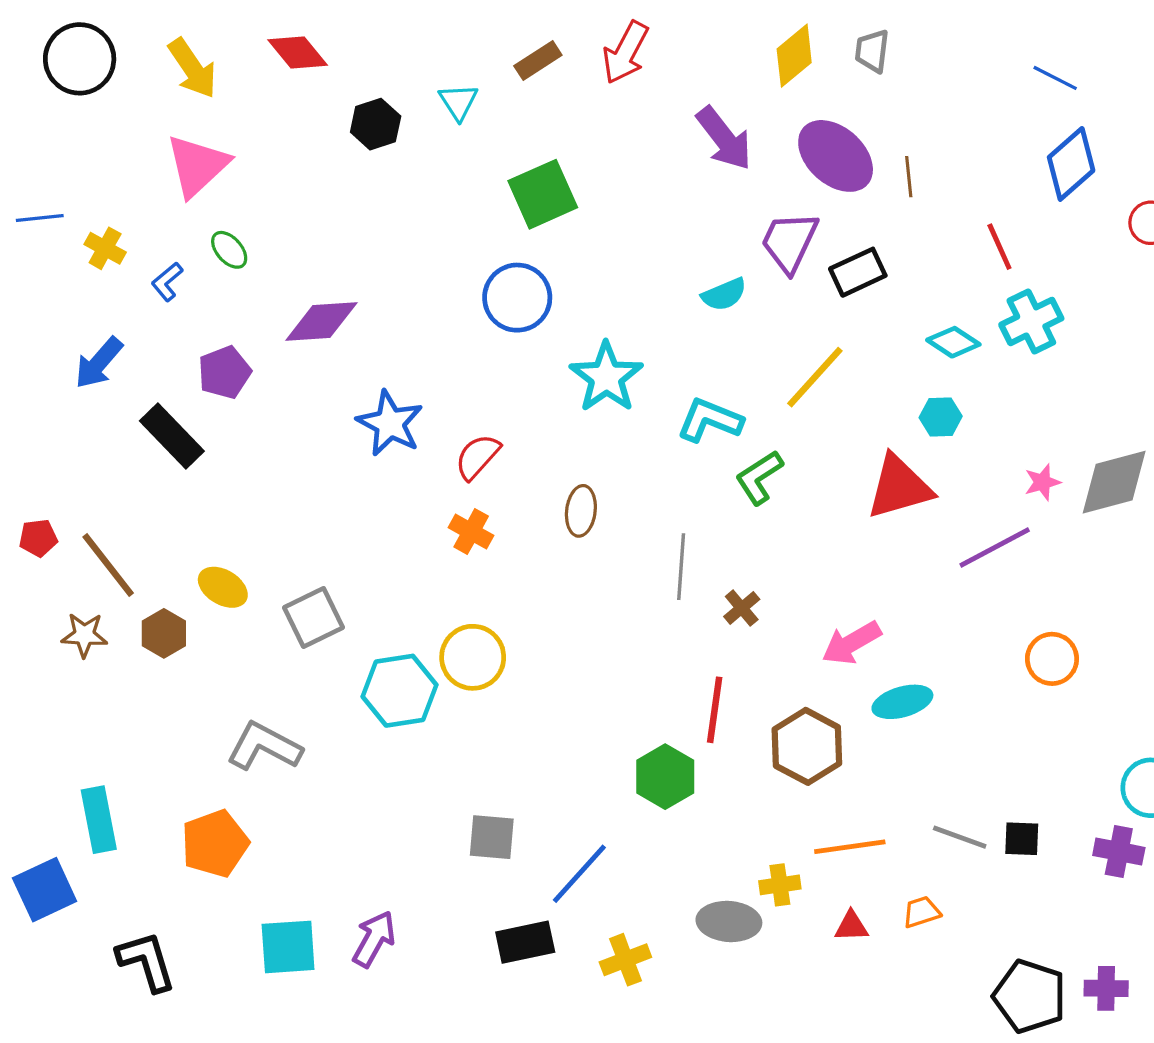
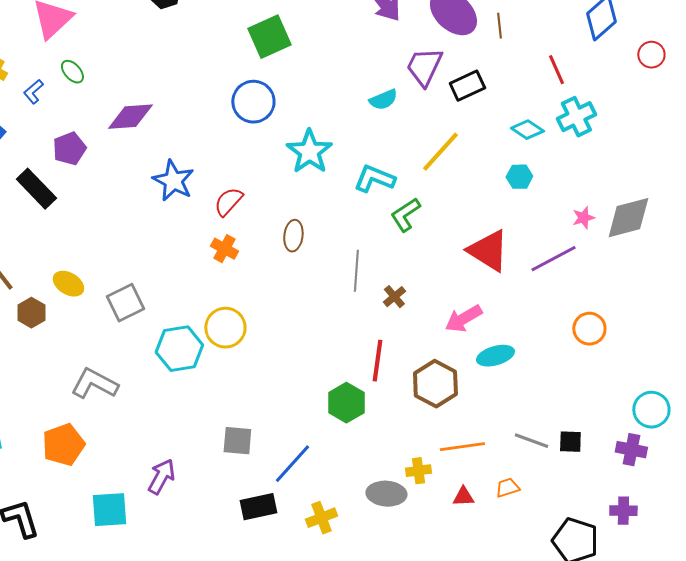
red triangle: (899, 487) -> (488, 251), moved, turned 48
purple arrow: (374, 939) -> (161, 477), moved
purple cross: (1106, 988) -> (623, 511), moved

